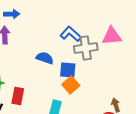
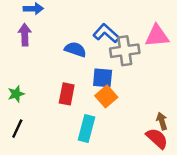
blue semicircle: (45, 58) -> (75, 49), moved
red rectangle: (18, 96) -> (67, 94), moved

